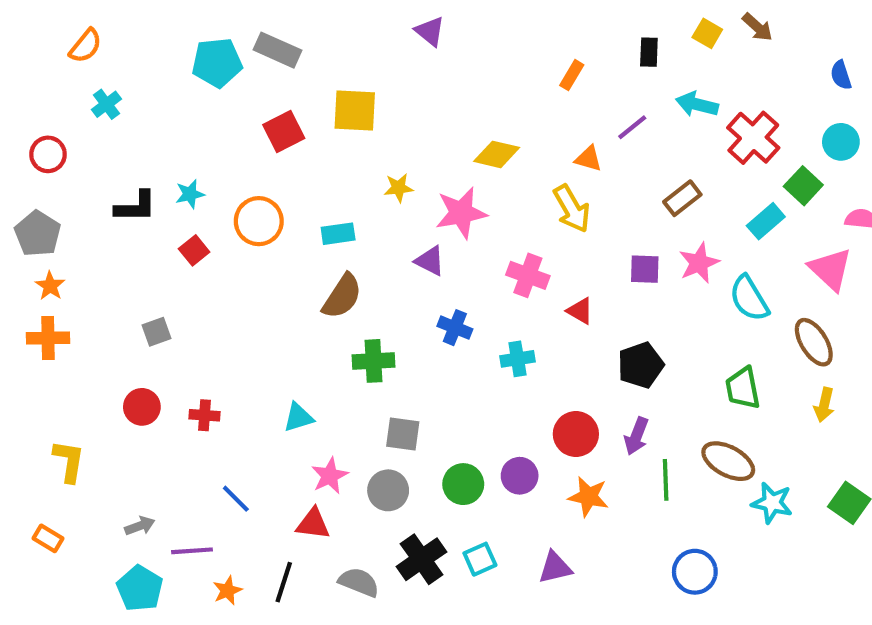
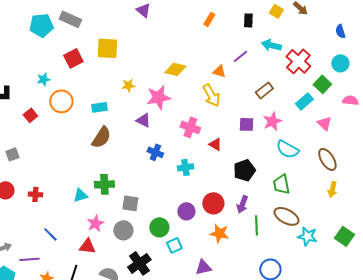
orange rectangle: (572, 75) -> (209, 19), moved
cyan star: (190, 194) -> (43, 79), moved
pink triangle: (830, 269) -> (324, 123), moved, size x0.7
cyan semicircle: (749, 298) -> (287, 149), moved, turned -30
green cross: (374, 361) -> (104, 184), moved
green trapezoid: (743, 388) -> (281, 184), moved
purple circle: (520, 476) -> (186, 211), moved
cyan square: (480, 559) -> (174, 245), moved

